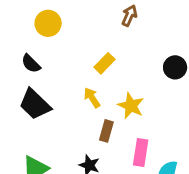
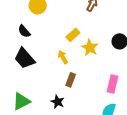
yellow star: (131, 106) -> (90, 48), moved
pink rectangle: (141, 152) -> (112, 84), moved

